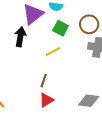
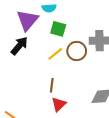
brown circle: (89, 24) -> (77, 51), moved
black arrow: (20, 37) -> (19, 46), turned 42

